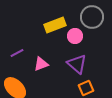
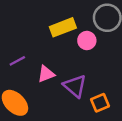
purple triangle: (77, 64) -> (75, 86), moved

